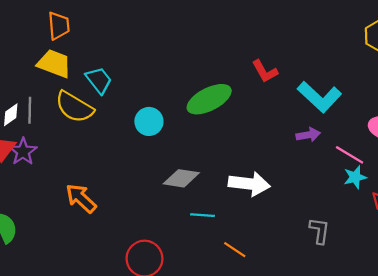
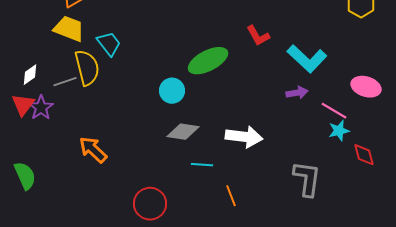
yellow semicircle: (74, 107) -> (87, 68), turned -135
gray line: (30, 110) -> (65, 82), moved, turned 70
cyan circle: (149, 121) -> (172, 91), moved
gray L-shape: (319, 231) -> (307, 179), size x1.5
orange line: (235, 250) -> (231, 196), turned 35

